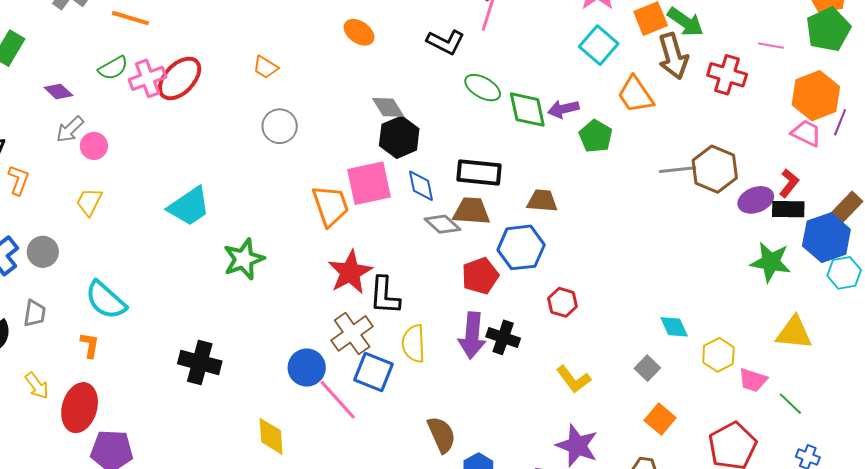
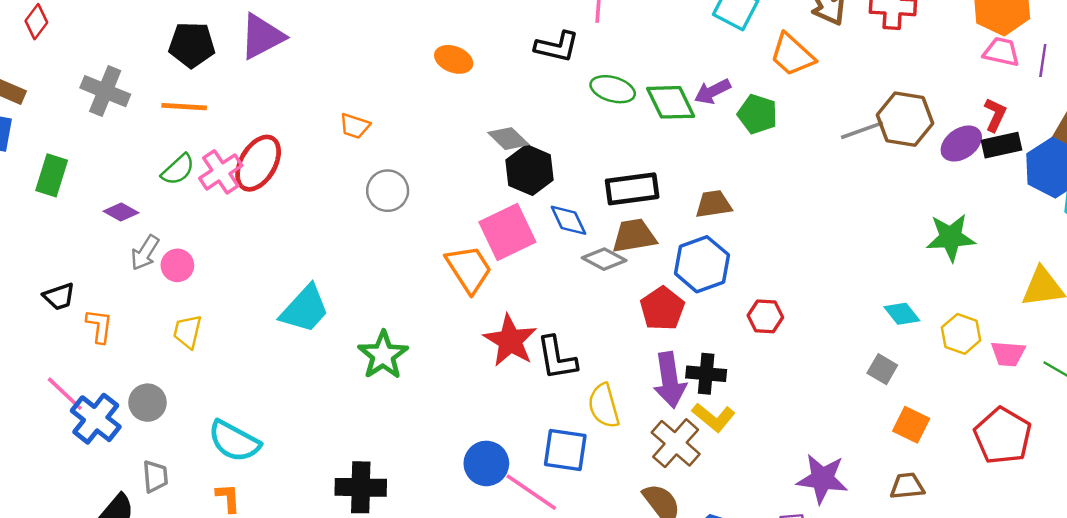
purple line: (840, 122) -> (1043, 60), moved
green star: (771, 262) -> (951, 237), moved
brown cross: (352, 333) -> (676, 443), moved
yellow L-shape: (573, 379) -> (714, 417), moved

